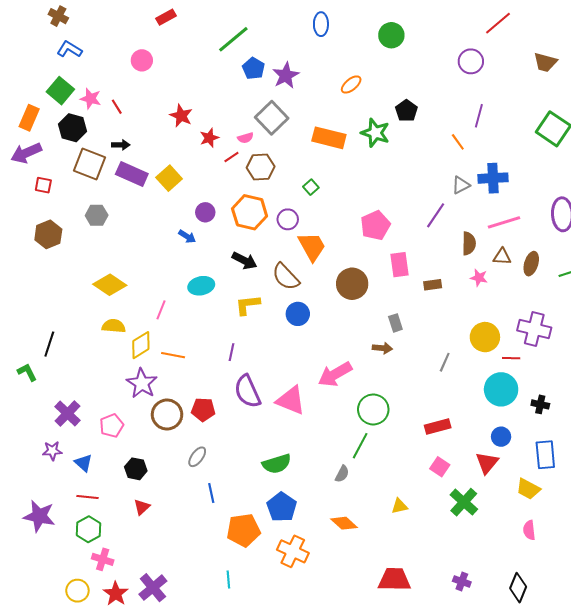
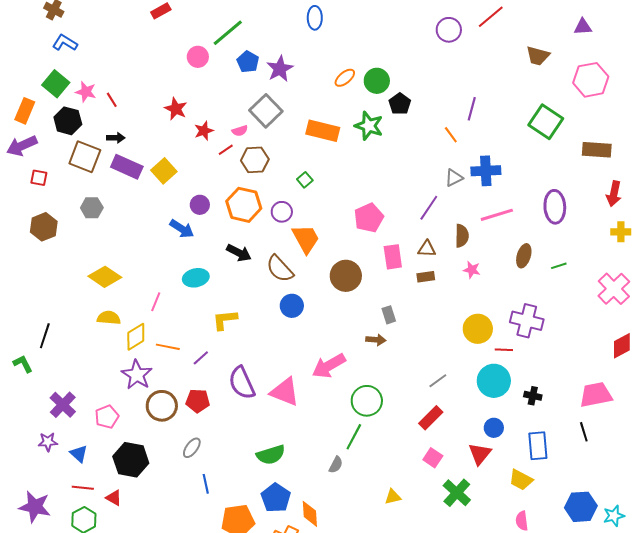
green circle: (391, 35) -> (377, 81), moved
pink circle: (142, 60) -> (198, 57), moved
purple circle: (471, 61) -> (449, 30), moved
blue arrow: (187, 236) -> (182, 229), size x1.4
brown triangle: (502, 257) -> (427, 249), moved
yellow L-shape: (247, 305) -> (225, 320), moved
purple line: (231, 352) -> (201, 358), moved, turned 36
gray line: (445, 362) -> (438, 381), moved, turned 30
red rectangle: (438, 427) -> (431, 418), turned -30
black hexagon: (136, 469) -> (131, 460), size x1.6
red triangle: (142, 507) -> (114, 498), moved, turned -48
orange diamond: (344, 523) -> (310, 514), moved, turned 44

